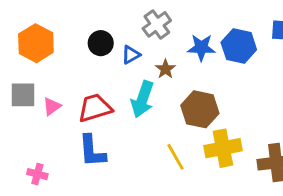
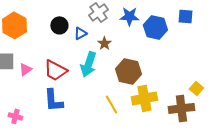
blue star: (201, 47) -> (129, 16), moved
red trapezoid: (95, 108) -> (55, 70), turned -135

